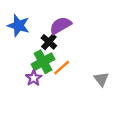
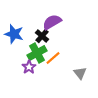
blue star: (18, 25) -> (14, 34), moved
gray triangle: (101, 79) -> (80, 73), moved

